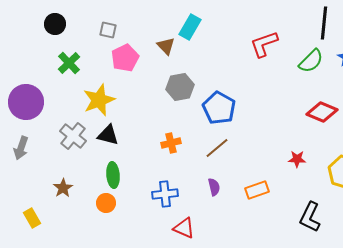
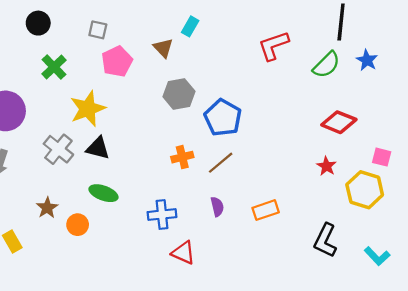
cyan rectangle: (190, 27) -> (190, 26), size x0.7
orange cross: (171, 143) -> (182, 157), moved
red star: (297, 159) -> (326, 166), moved, turned 30
green ellipse: (113, 175) -> (103, 193), turned -65
orange circle: (106, 203) -> (78, 225), moved

